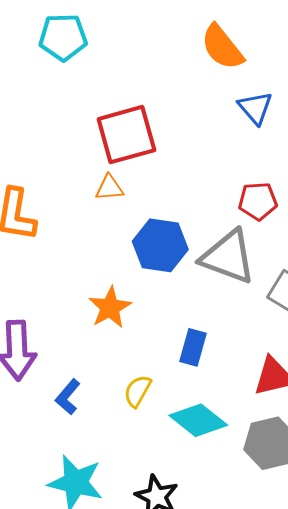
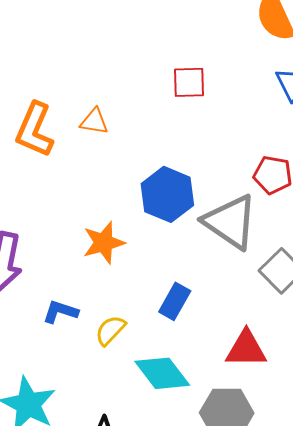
red square: (126, 135) -> (189, 82), moved, size x0.6
orange triangle: (109, 188) -> (94, 121), moved
blue L-shape: (68, 397) -> (60, 312), moved, turned 54

